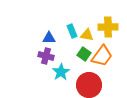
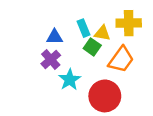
green square: (84, 54) -> (92, 47), moved
purple cross: (46, 56) -> (51, 60), turned 35

